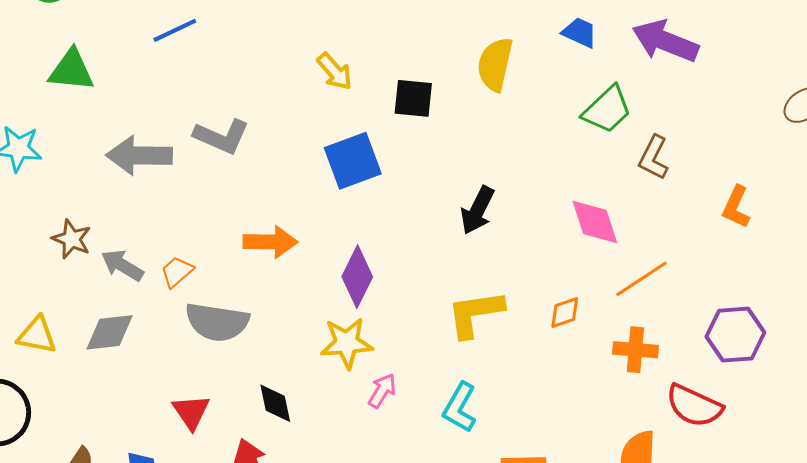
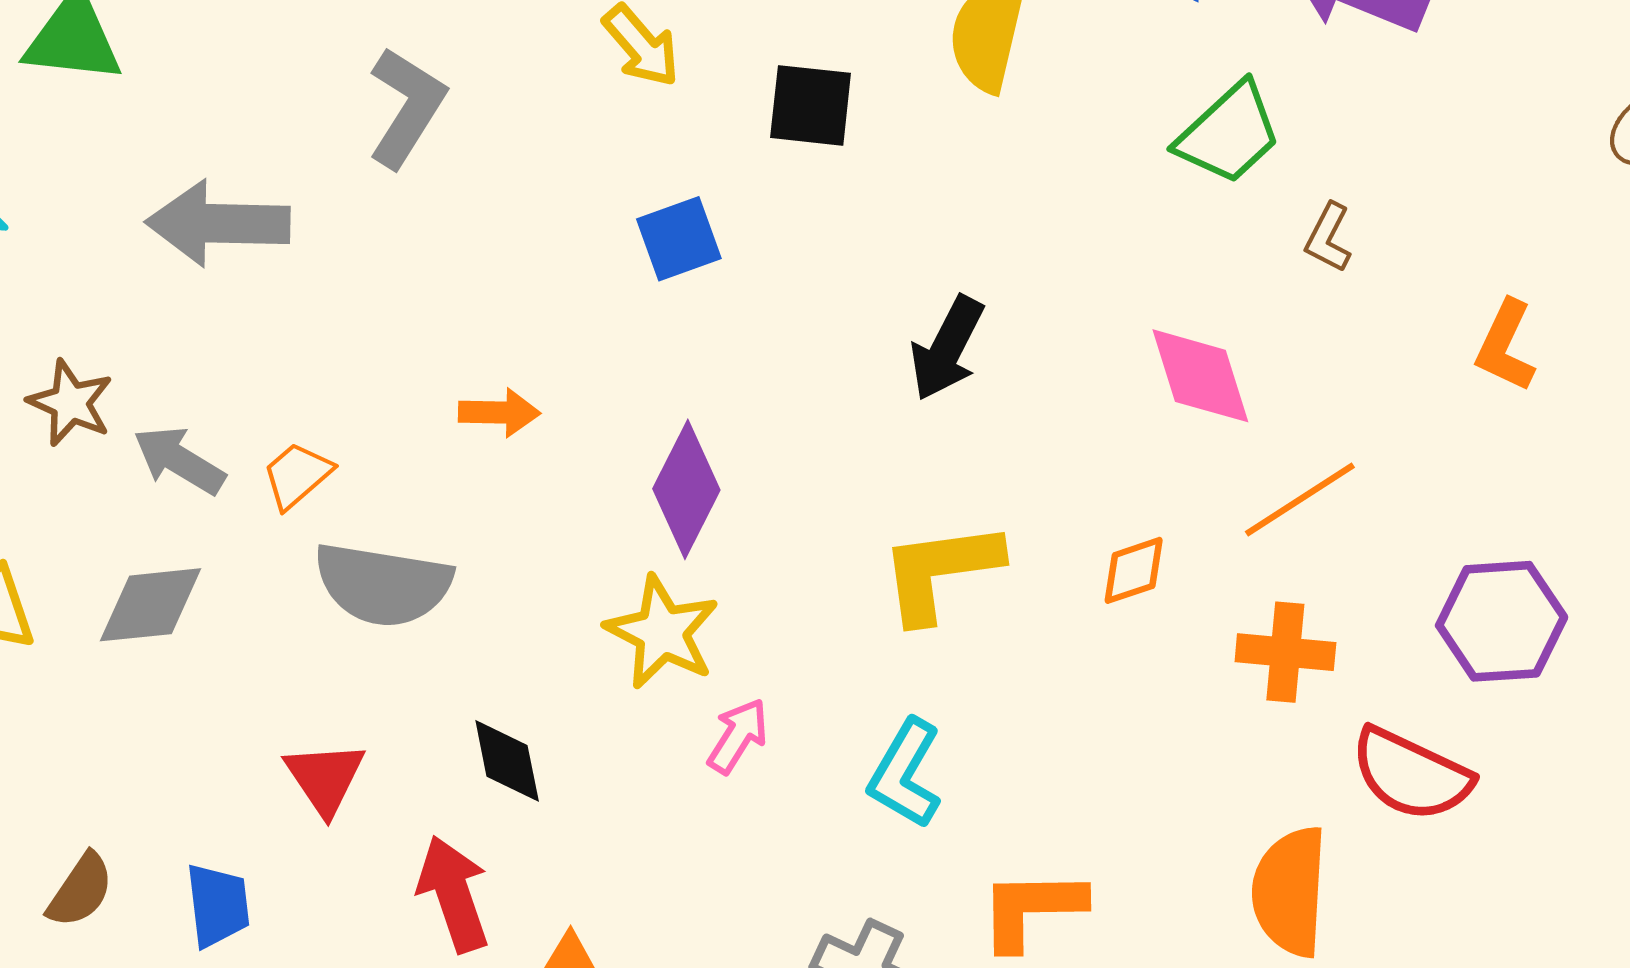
gray L-shape: (222, 137) -> (407, 107), moved, turned -82
brown L-shape: (654, 158) -> (1328, 238), size x0.7
blue square: (353, 161) -> (679, 239), size x0.7
orange arrow: (270, 242) -> (499, 413), size x0.7
yellow star: (347, 343) -> (662, 632), turned 30

